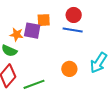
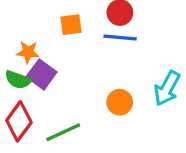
purple square: (32, 31) -> (42, 74), moved, turned 30

